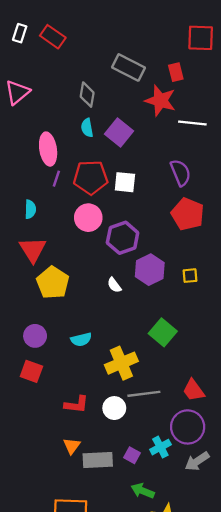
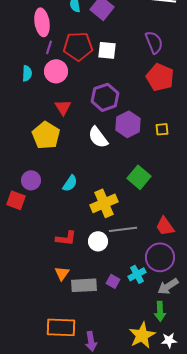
pink circle: (88, 218) -> (56, 71), moved
red triangle: (33, 250) -> (63, 107), moved, size x0.7
white semicircle: (114, 285) -> (98, 137), size x1.6
cyan semicircle: (81, 339) -> (70, 183), turned -42
red square: (31, 371) -> (16, 200), moved
green arrow: (143, 491) -> (160, 311), moved, turned -114

